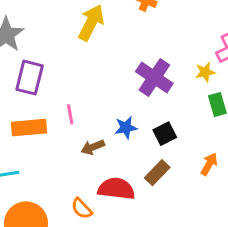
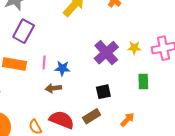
yellow star: (205, 72) -> (134, 48), moved
blue star: (126, 127) -> (62, 68), moved

